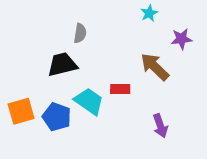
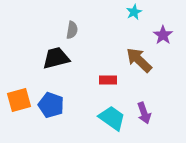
purple star: (181, 39) -> (163, 35), turned -30
cyan trapezoid: (89, 101) -> (112, 118), moved

